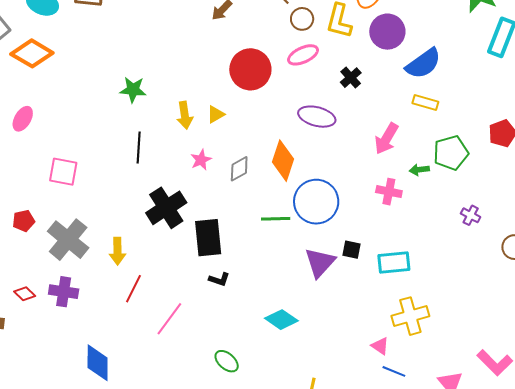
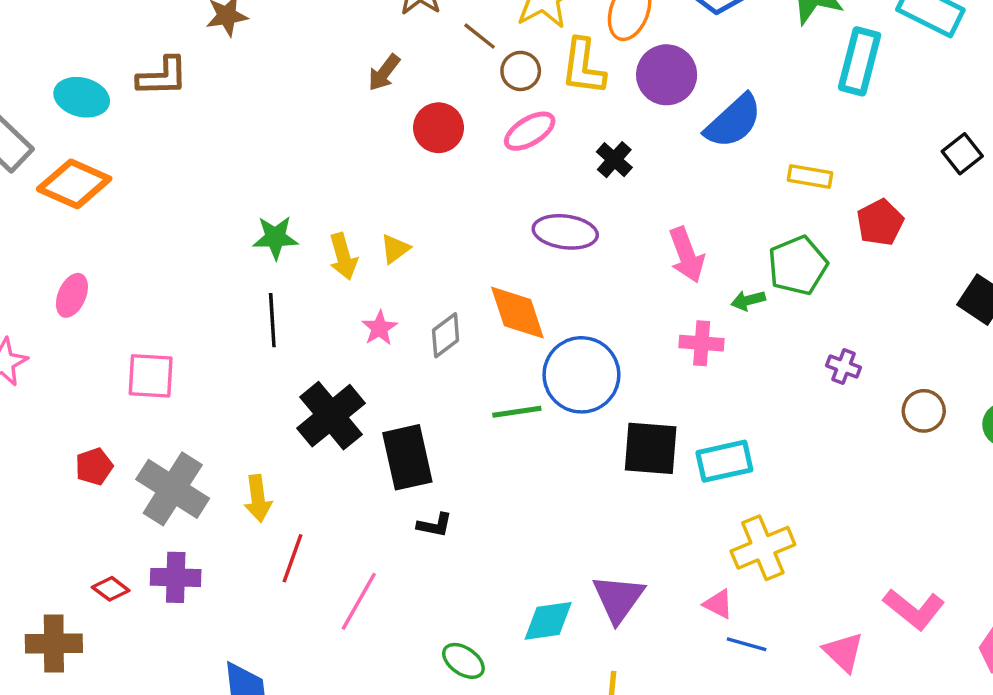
red circle: (250, 69) -> (438, 128), moved, size x0.7
green star: (133, 90) -> (275, 238), moved
yellow rectangle: (425, 103) -> (810, 176), moved
pink arrow: (386, 139) -> (687, 255), turned -44
orange diamond: (283, 161) -> (517, 313), turned -30
black square: (352, 250) -> (651, 448), size x1.8
purple triangle: (320, 263) -> (618, 598), moved
cyan diamond: (281, 320) -> (548, 621), moved, turned -36

